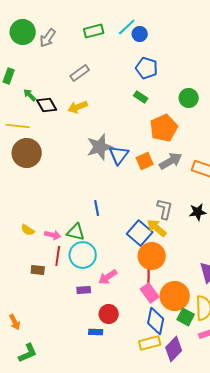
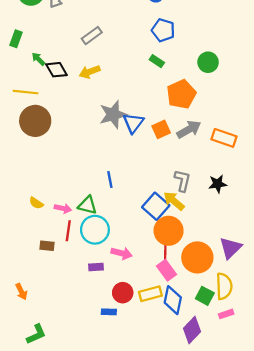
pink arrow: (108, 277) -> (122, 253), turned -132
orange circle: (175, 296) -> (197, 257), moved
orange arrow: (15, 322) -> (21, 292), moved
yellow rectangle: (150, 343) -> (150, 294), moved

